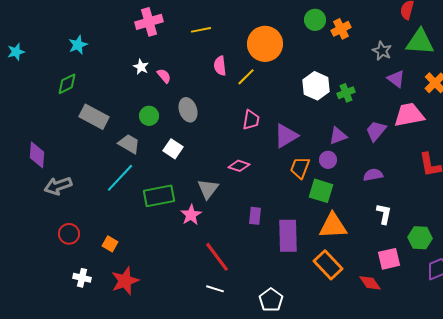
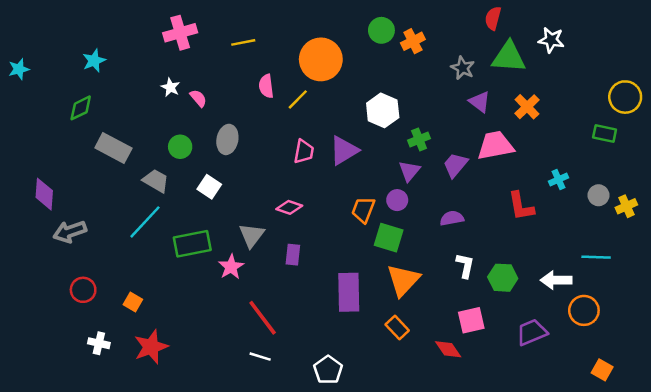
green cross: (346, 93) -> (419, 139), moved
gray ellipse: (188, 110) -> (227, 139), turned 30
purple triangle: (286, 136) -> (344, 150), moved
purple triangle: (338, 136) -> (409, 171), turned -30
purple rectangle: (255, 216) -> (293, 255), moved
orange triangle: (333, 226) -> (403, 280), turned -44
green hexagon: (420, 238) -> (503, 278), moved
orange rectangle: (328, 265) -> (397, 327), size x0.7

